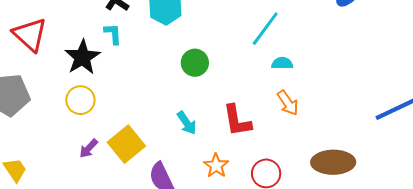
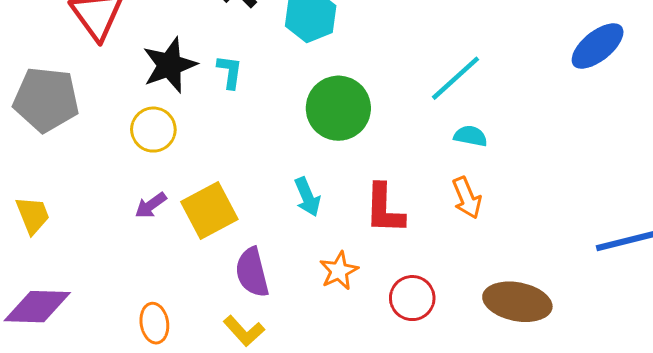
cyan L-shape: (113, 34) -> (230, 72), moved
green circle: (195, 63) -> (338, 108), size x1.5

